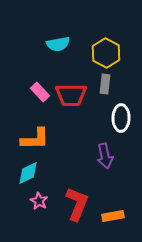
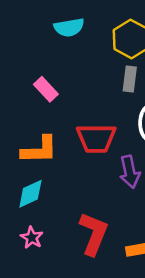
red trapezoid: (71, 95) -> (96, 138), moved
pink star: (39, 201) -> (32, 238), moved

